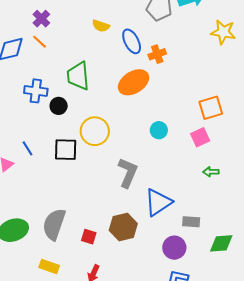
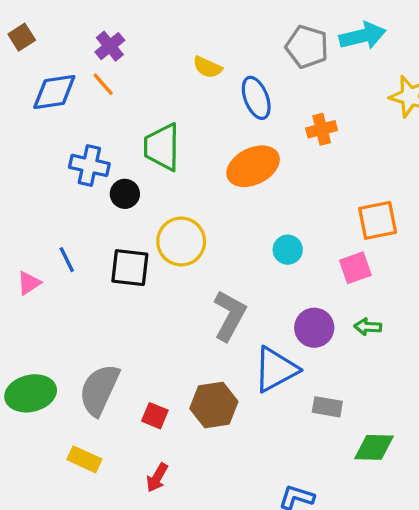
orange cross: (157, 54) -> (322, 129), moved
purple circle: (174, 248) -> (314, 328), moved

